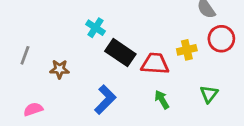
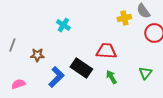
yellow cross: (187, 50) -> (124, 18), moved
black rectangle: (120, 53) -> (81, 68), moved
blue L-shape: (105, 100) -> (56, 77), moved

